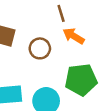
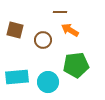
brown line: (61, 13) -> (60, 12), turned -72

